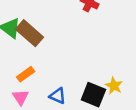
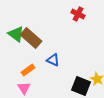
blue triangle: (58, 96) -> (53, 60), moved

